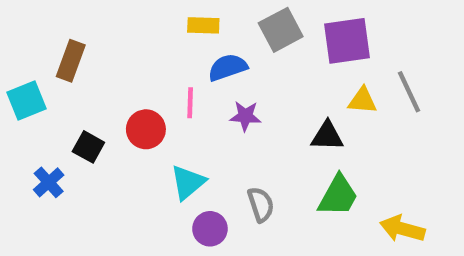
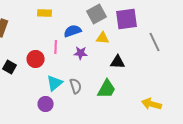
yellow rectangle: (203, 25) -> (45, 13), moved
yellow triangle: (363, 101) -> (103, 38), moved
green trapezoid: (338, 196) -> (107, 89), moved
gray semicircle: (261, 204) -> (76, 86), moved
purple circle: (210, 229) -> (46, 104), moved

